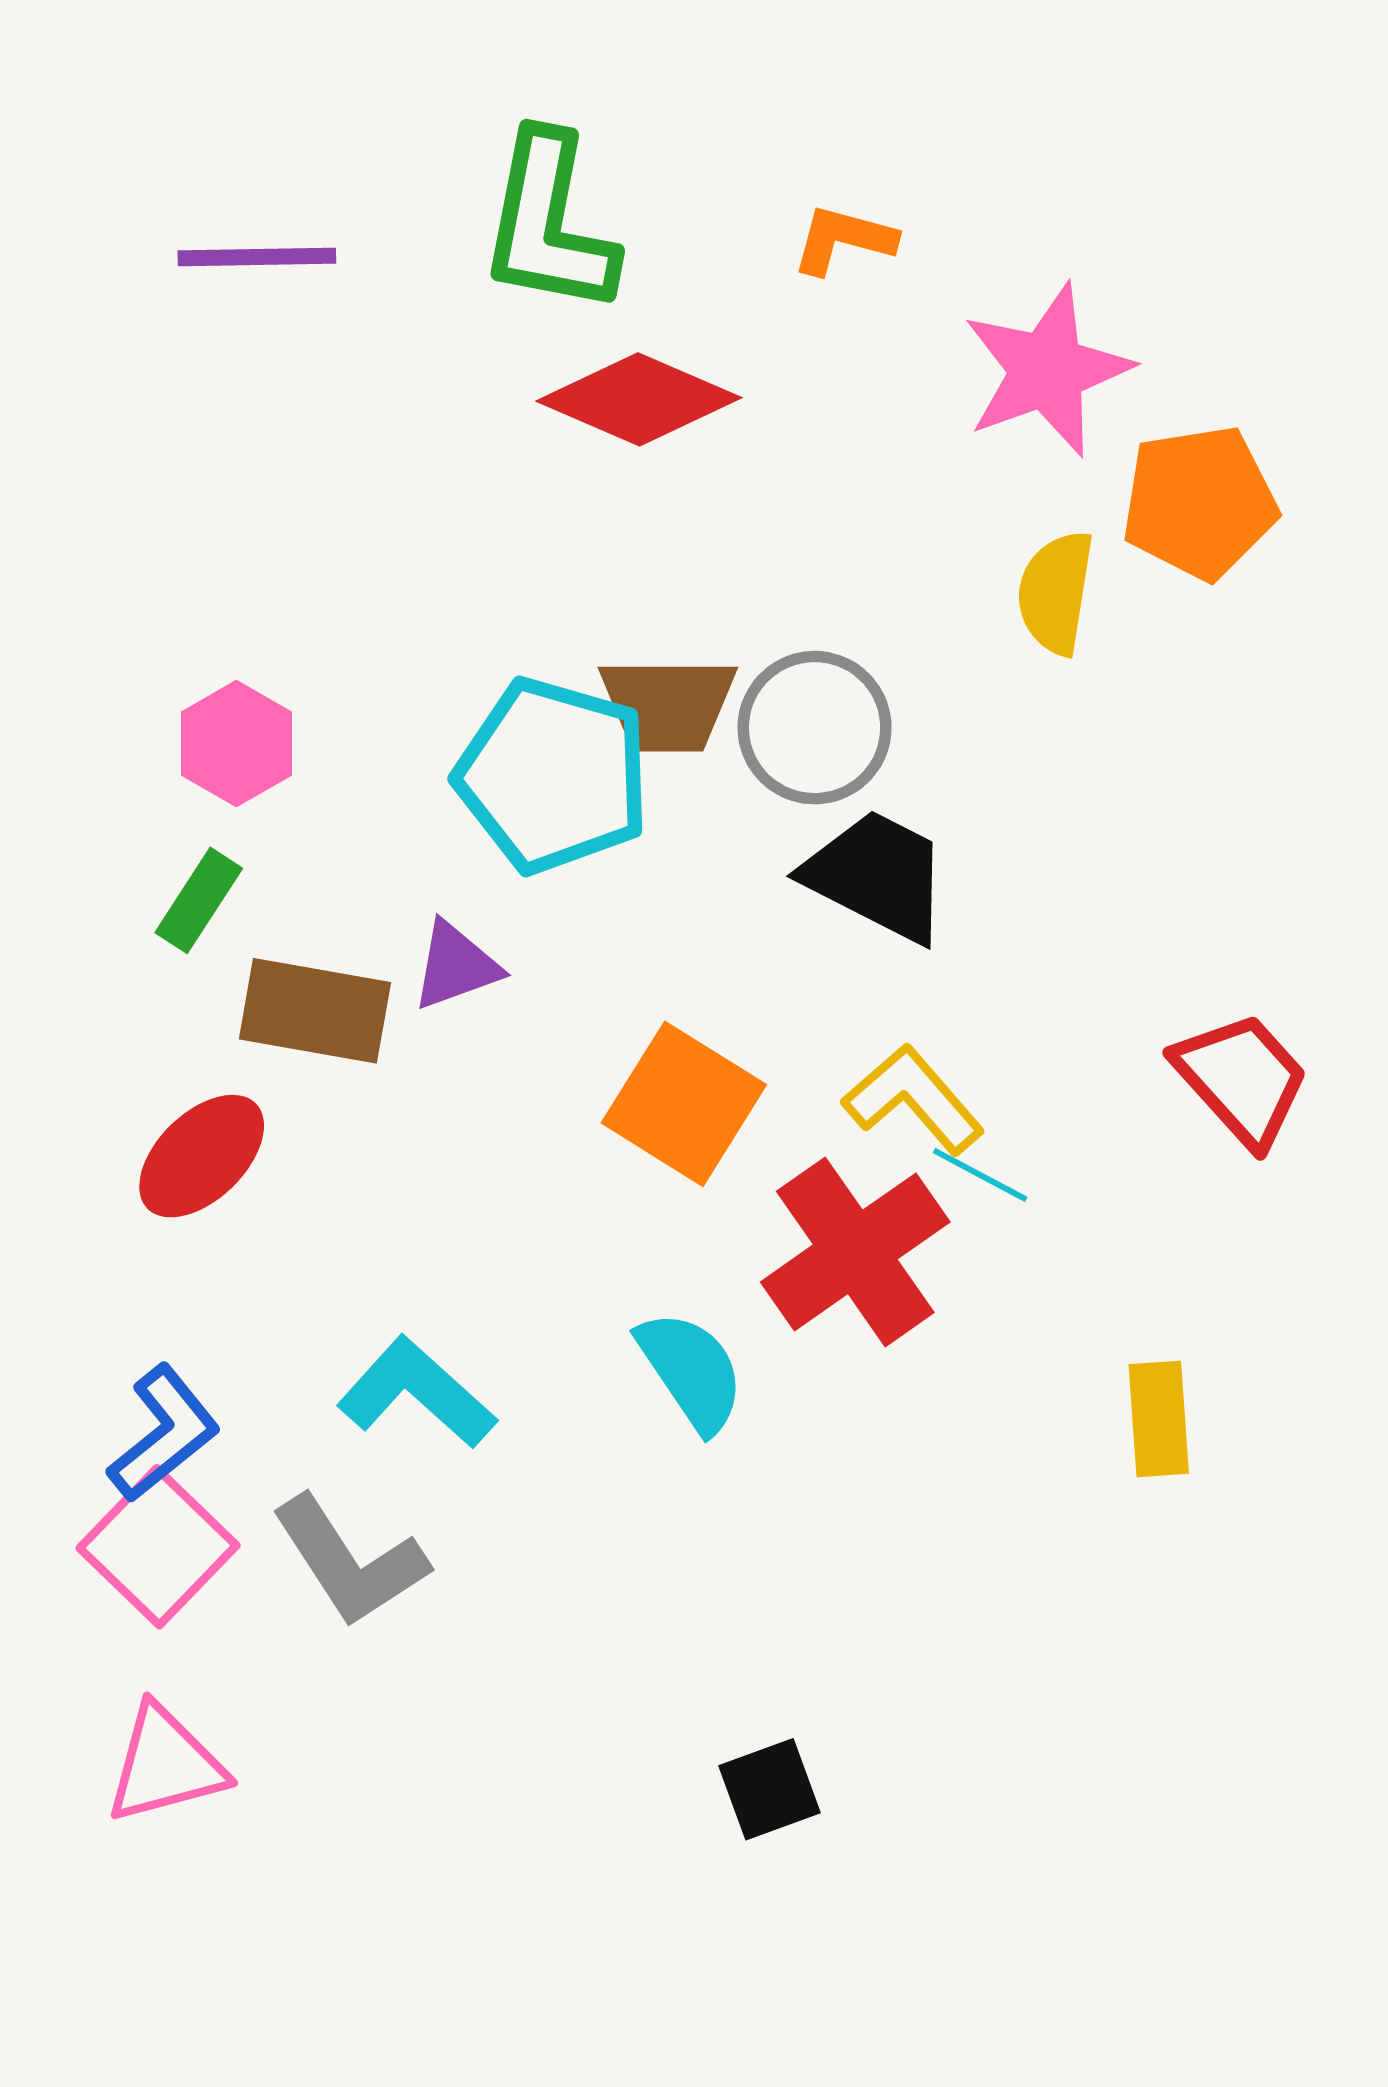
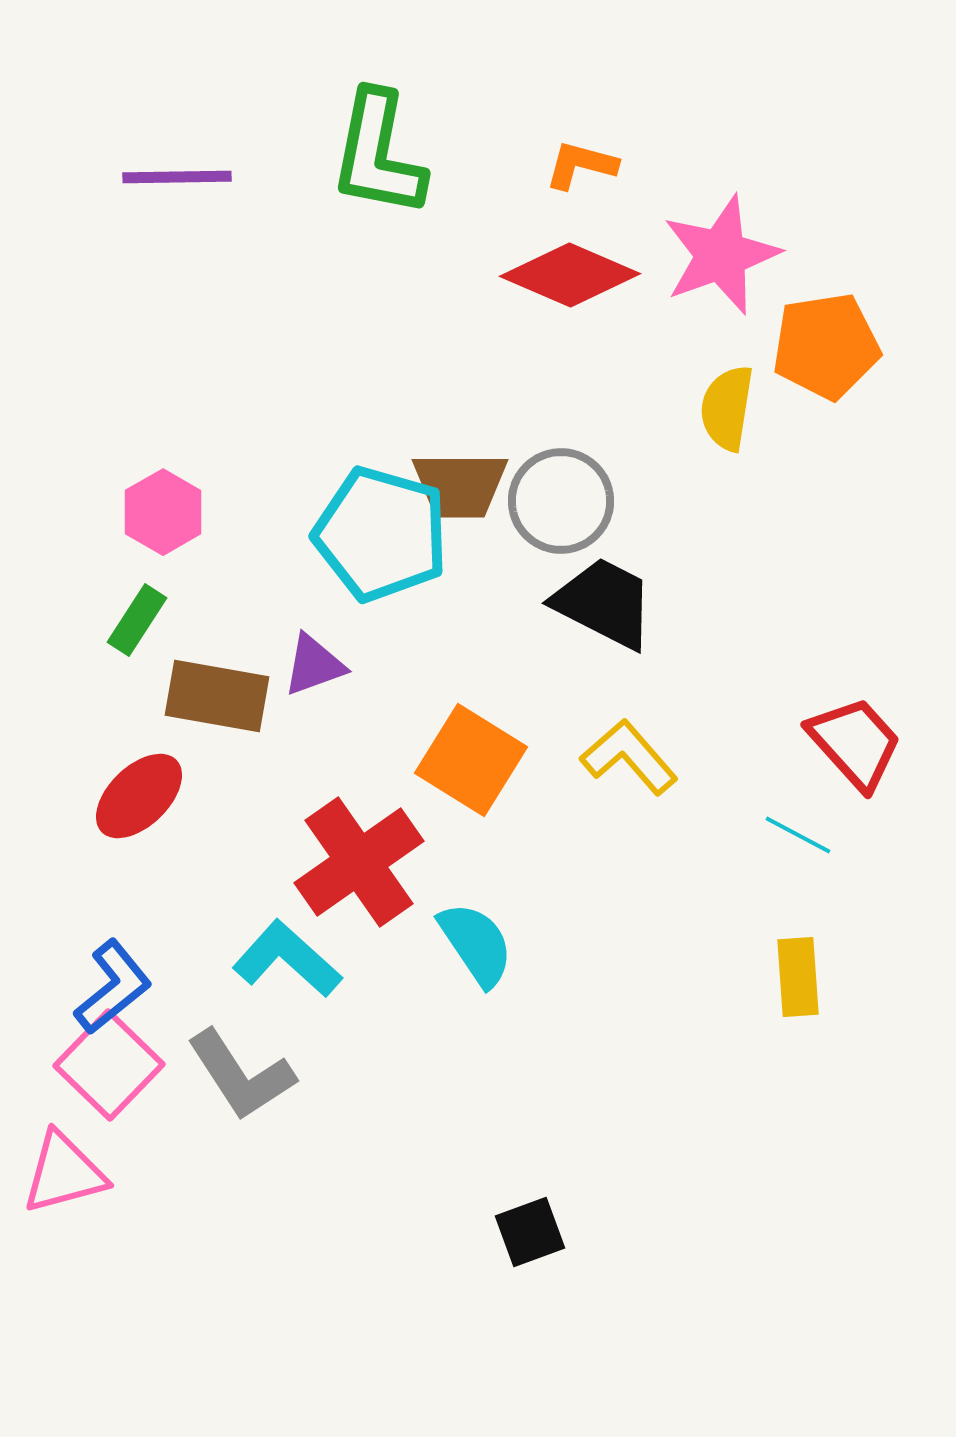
red diamond: (639, 399) -> (570, 275), moved
cyan line: (980, 1175) -> (798, 835), moved
red cross: (855, 1252) -> (359, 862), moved
pink triangle: (165, 1765) -> (64, 1173), moved

